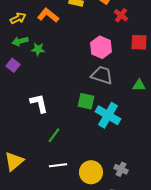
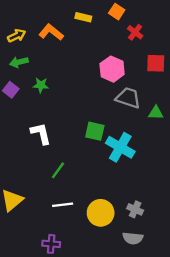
green star: (38, 49) -> (41, 85), moved
gray trapezoid: (102, 75) -> (128, 98), moved

